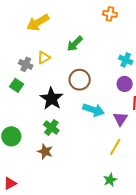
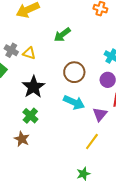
yellow triangle: (44, 58) -> (29, 53), moved, turned 40
brown circle: (80, 80) -> (74, 72), moved

